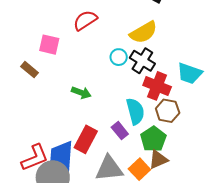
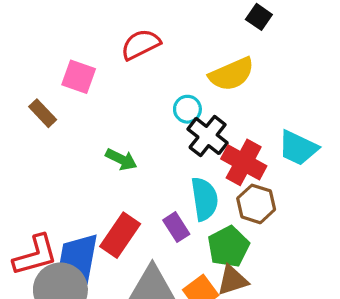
black cross: (142, 61) -> (208, 136), moved

